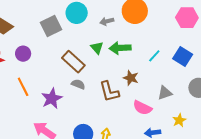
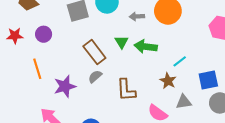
blue square: (183, 56) -> (208, 80), moved, turned 36
brown star: (131, 78) -> (168, 81), moved
gray semicircle: (78, 84) -> (95, 76), turned -72

